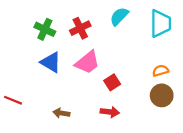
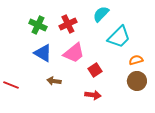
cyan trapezoid: (160, 23) -> (119, 37), moved, turned 45
brown arrow: (61, 113) -> (54, 81), moved

